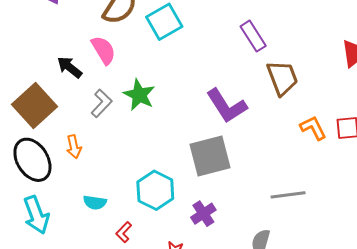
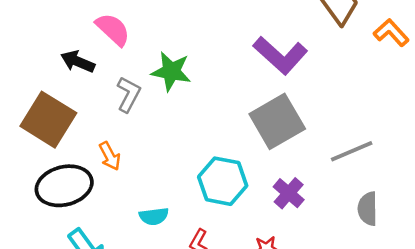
orange L-shape: (313, 128) -> (391, 33), moved
black ellipse: (32, 160) -> (64, 186), turned -57
gray line: (288, 195) -> (352, 151), moved

